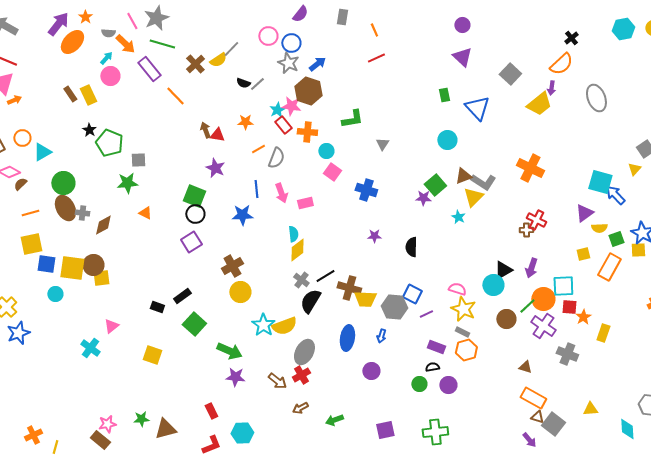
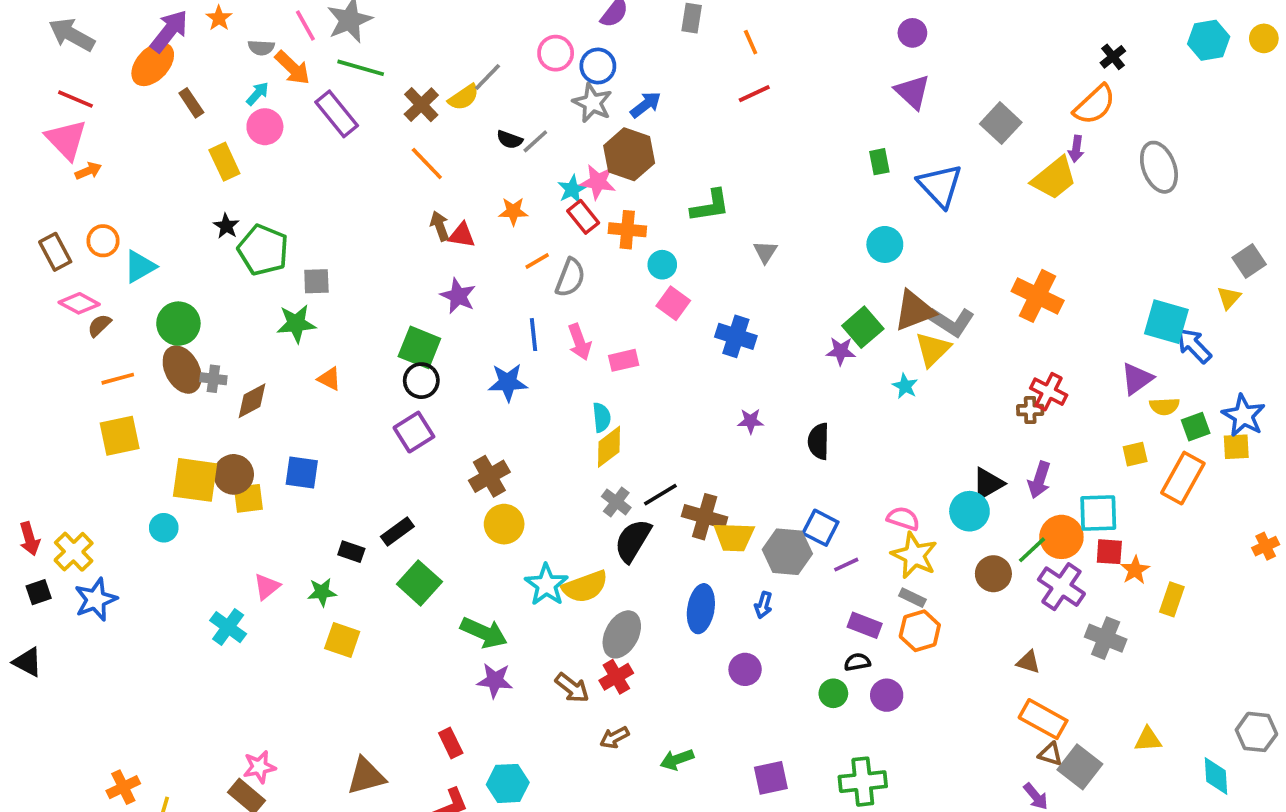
orange ellipse: (72, 42) -> (153, 64), moved
brown rectangle: (70, 94) -> (191, 103), moved
orange line: (175, 96) -> (427, 164), moved
brown triangle: (463, 176) -> (914, 311), size x1.4
blue square: (46, 264) -> (302, 473), moved
green star: (141, 419) -> (322, 592), moved

